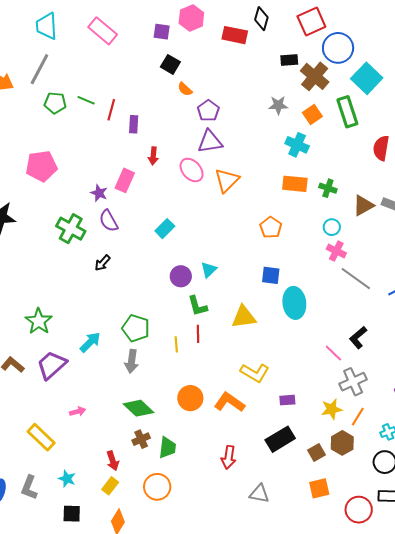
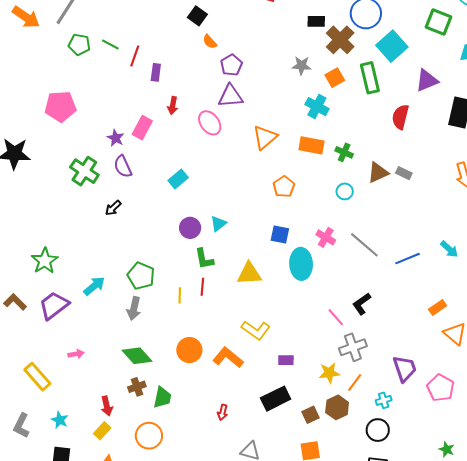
orange triangle: (227, 180) -> (265, 137), moved
pink cross: (336, 251) -> (326, 237), moved
red arrow: (229, 457) -> (223, 412), size x0.7

